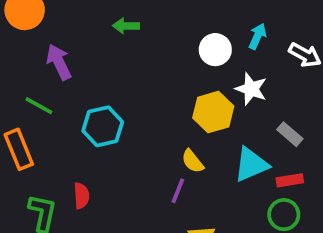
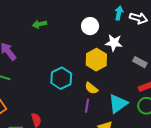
cyan arrow: (257, 36) -> (119, 13), moved
cyan hexagon: (103, 126) -> (61, 78), moved
cyan triangle: (251, 165) -> (118, 104), moved

